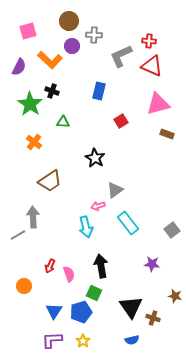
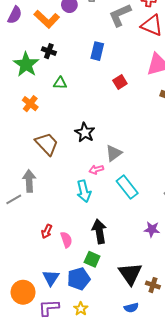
purple semicircle: (19, 67) -> (15, 15), moved
black star: (95, 158) -> (85, 132), moved
brown trapezoid: (50, 181) -> (47, 144), turned -100
orange circle: (24, 286) -> (23, 292), moved, size x1.5

